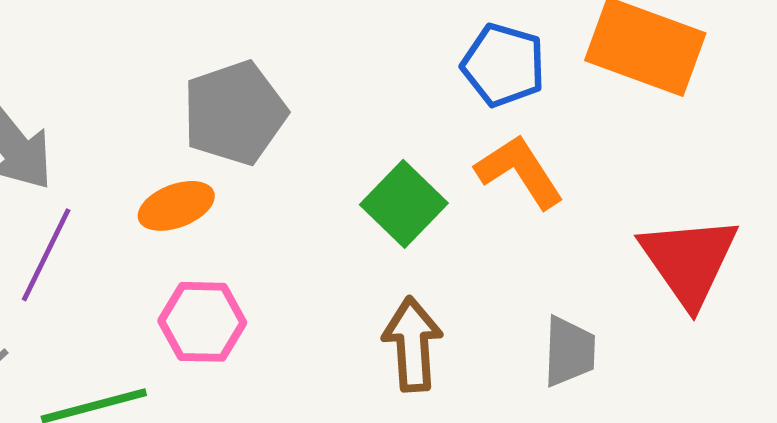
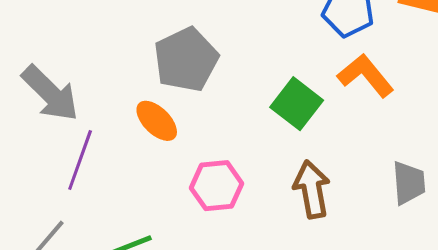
orange ellipse: (176, 206) -> (157, 121), turned 72
pink hexagon: (202, 322) -> (217, 186), moved

